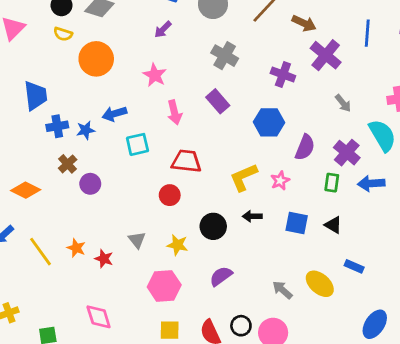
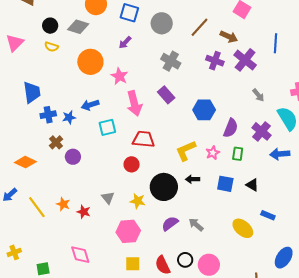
orange circle: (96, 59) -> (90, 62), moved
purple cross: (283, 75) -> (215, 61), moved
pink arrow: (174, 112) -> (134, 103), size x1.4
green rectangle: (332, 183) -> (238, 154), moved
black circle: (213, 226) -> (164, 187), size x1.4
gray arrow: (282, 290) -> (196, 225), moved

